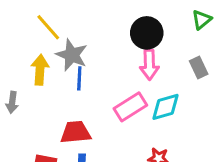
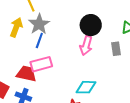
gray rectangle: (199, 67) -> (116, 49), moved
pink rectangle: (130, 107) -> (41, 64), moved
cyan diamond: (166, 107) -> (86, 87), moved

